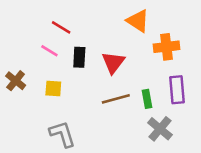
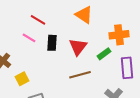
orange triangle: (138, 21) -> (84, 15), moved
yellow square: (53, 88) -> (22, 79), moved, turned -32
green rectangle: (147, 99) -> (104, 54), moved, turned 64

